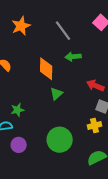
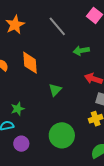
green arrow: (73, 57) -> (81, 51), moved
orange diamond: (46, 69) -> (30, 63), moved

